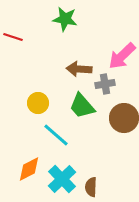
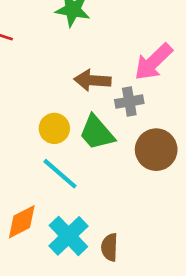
yellow circle: (38, 103) -> (54, 128), moved

